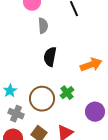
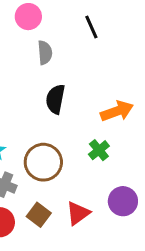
green cross: (67, 93) -> (99, 150), moved
purple circle: (95, 112) -> (123, 201), moved

